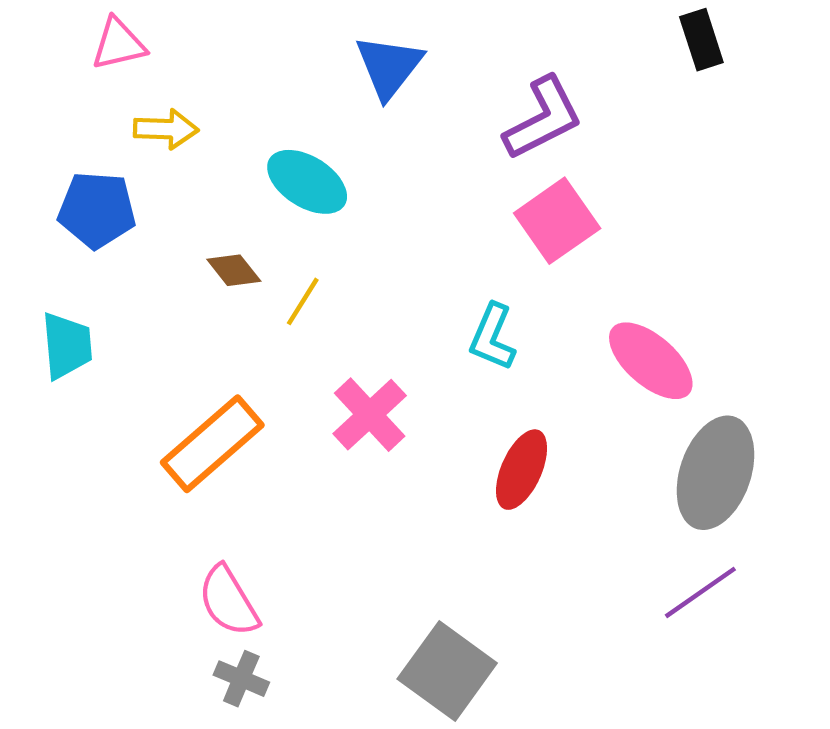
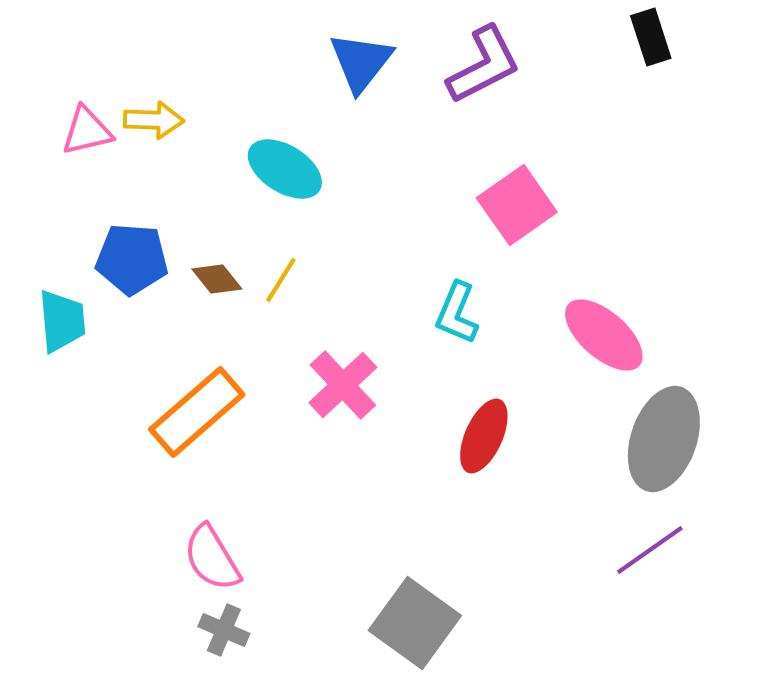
pink triangle: (119, 44) -> (87, 131), moved
purple L-shape: (543, 118) -> (484, 65), moved
blue pentagon: (97, 210) -> (132, 259), moved
brown diamond: (234, 270) -> (217, 279), moved

